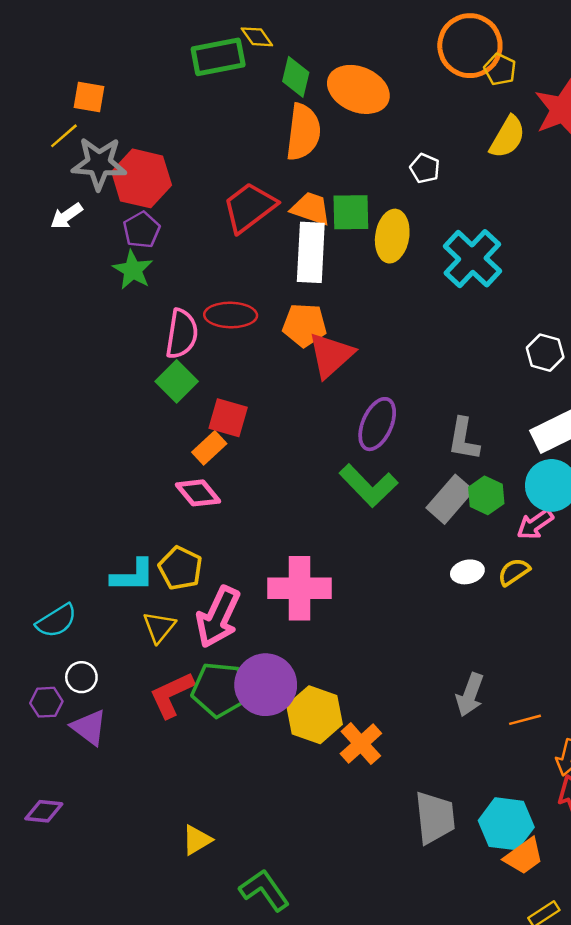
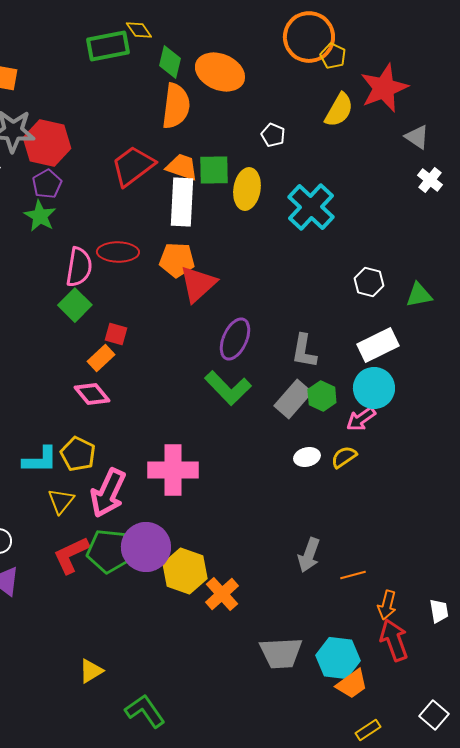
red square: (228, 418) -> (116, 334), size x0.7
gray trapezoid: (435, 818) -> (281, 653), turned 93

